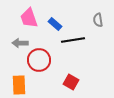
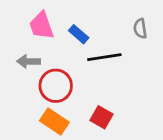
orange rectangle: (19, 85) -> (54, 122), moved, turned -54

